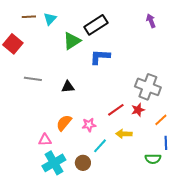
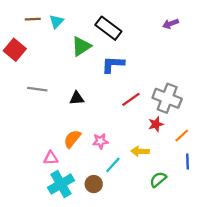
purple arrow: (151, 21) -> (170, 24), turned -88
black rectangle: (96, 25) -> (108, 28), turned 70
red line: (116, 110) -> (131, 99), moved
green semicircle: (153, 159) -> (158, 180), moved, turned 140

